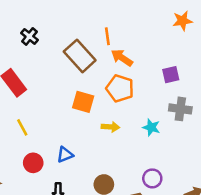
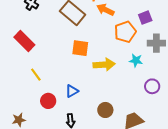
orange pentagon: (120, 88) -> (125, 32), moved, turned -30
yellow arrow: (110, 127) -> (104, 65), size x1.5
purple circle: (152, 178) -> (152, 86), moved

